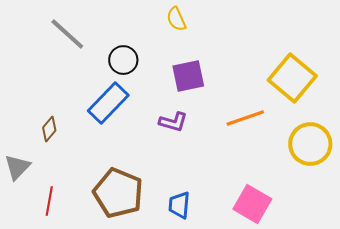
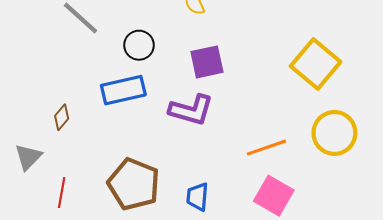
blue rectangle: (108, 103) -> (123, 90), turned 33
orange line: (245, 118) -> (266, 148), moved
purple L-shape: (173, 122) -> (191, 110), size x1.5

